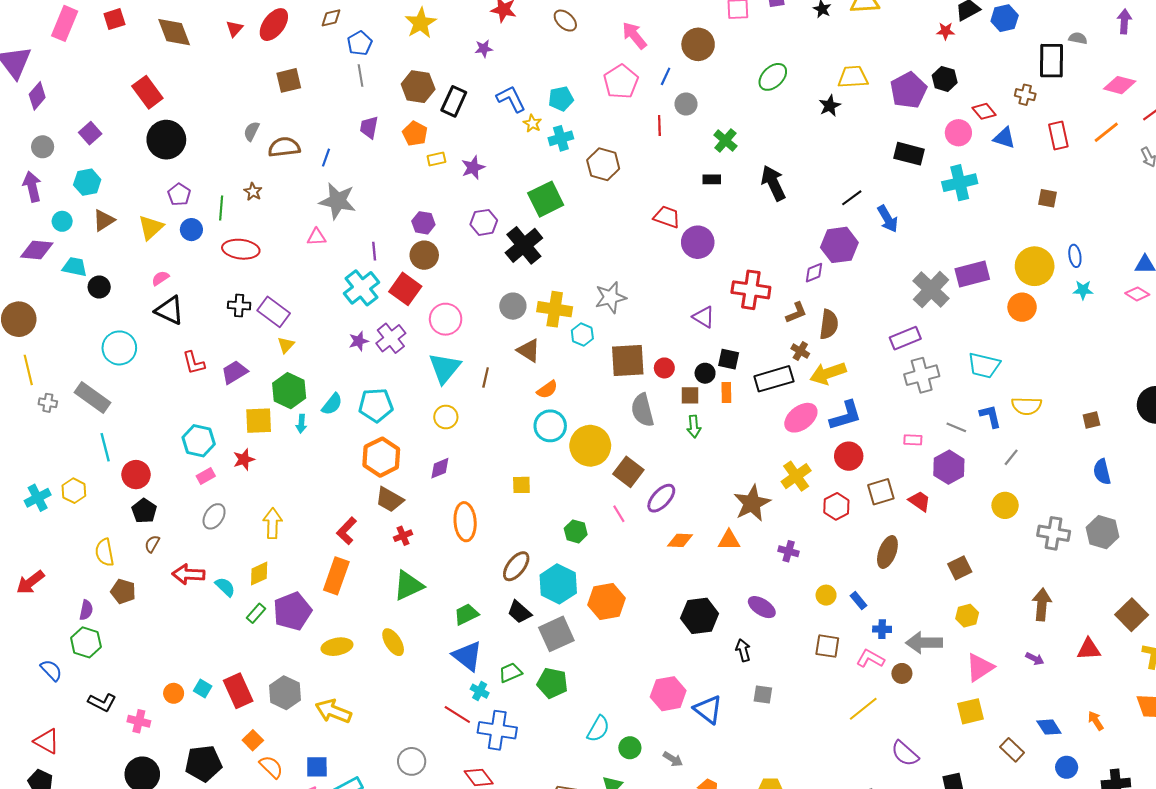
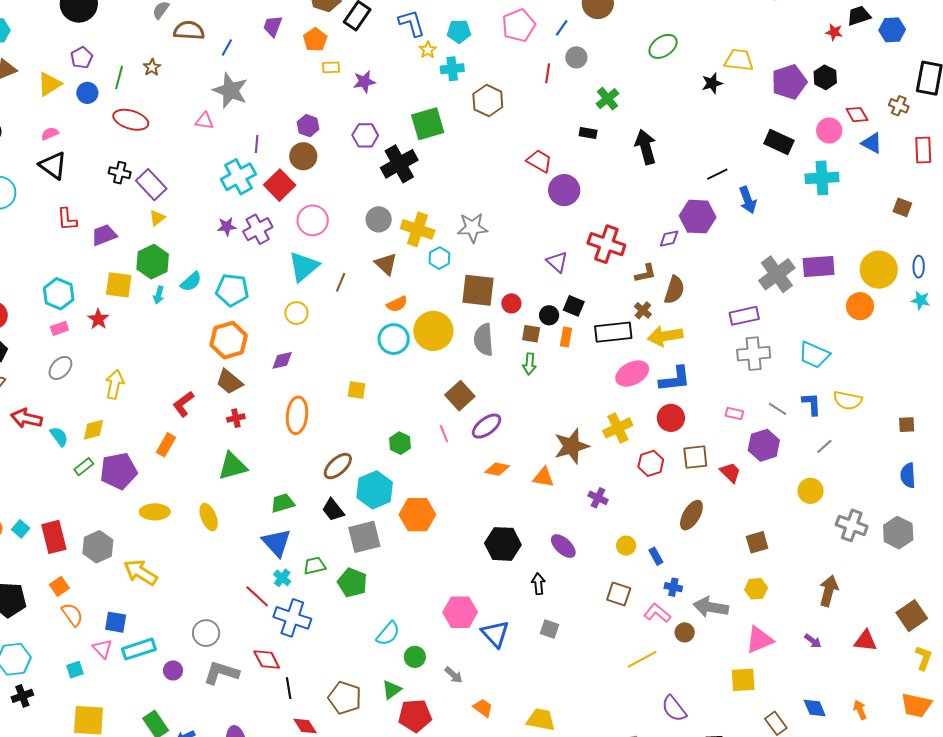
yellow circle: (590, 446) -> (433, 331), moved
red star: (244, 459) -> (98, 319), turned -30
orange rectangle: (336, 576) -> (166, 445), size x0.7

